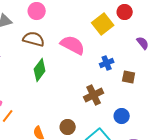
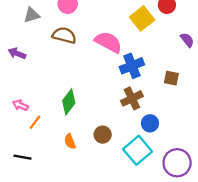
blue cross: (107, 63) -> (132, 66), moved, size x1.5
green diamond: (40, 70) -> (69, 102), moved
blue circle: (122, 116) -> (150, 123), moved

